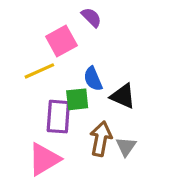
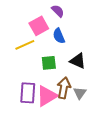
blue semicircle: (93, 79) -> (59, 36), moved
purple rectangle: (58, 117) -> (28, 93), moved
pink triangle: (44, 159) -> (47, 96), moved

